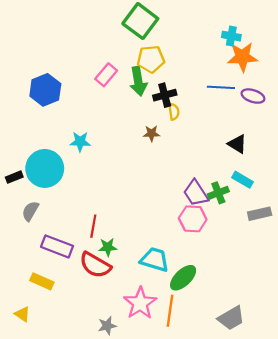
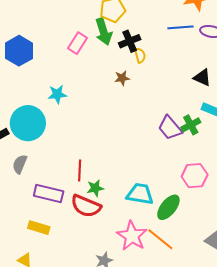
pink rectangle: (106, 75) -> (78, 43), moved
pink hexagon: (193, 219) -> (195, 176), moved
orange line: (170, 311) -> (160, 239), turned -52

